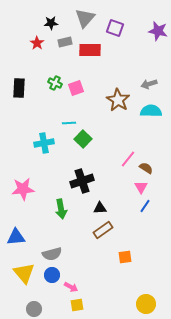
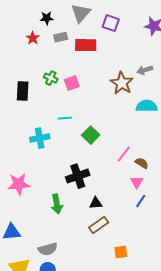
gray arrow: (149, 84) -> (145, 70), moved
black rectangle: (19, 88) -> (23, 91), moved
brown star: (118, 100) -> (122, 83), moved
green square: (83, 139) -> (91, 135), moved

